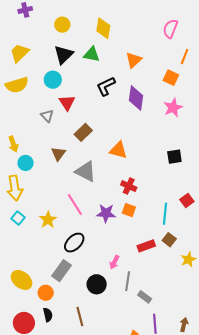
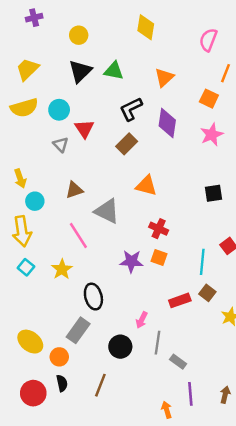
yellow diamond: (103, 28) -> (146, 27), moved
cyan circle: (53, 80) -> (59, 110), moved
brown rectangle: (83, 132) -> (127, 144), moved
brown triangle: (58, 154) -> (74, 190), turned 35
pink line: (75, 205) -> (78, 235), moved
black ellipse: (74, 243) -> (93, 297), turned -60
brown line: (80, 316) -> (100, 385), turned 36

